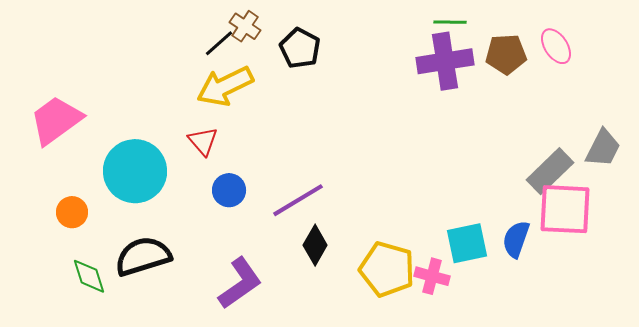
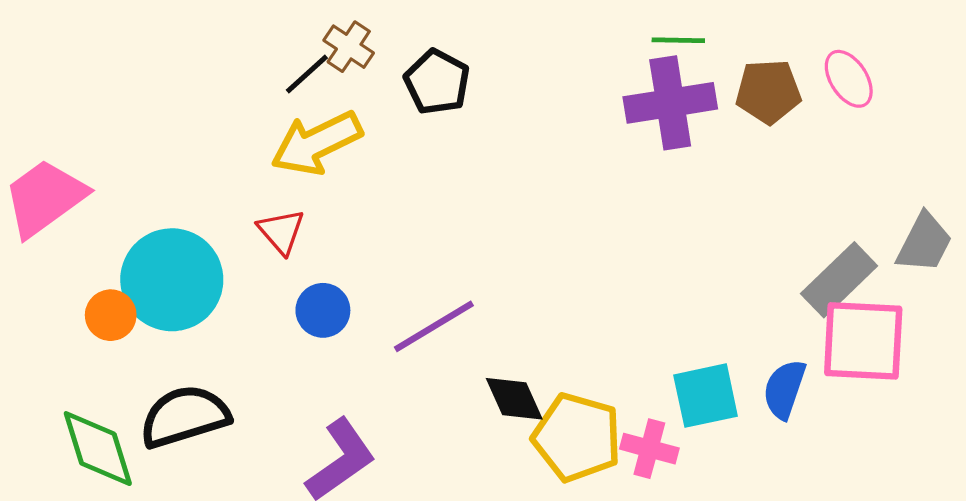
orange circle: (72, 212) -> (111, 315), moved
black diamond: (315, 245) -> (514, 399), moved, turned -54
green diamond: (89, 276) -> (98, 449), size x1.4

